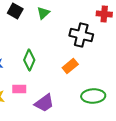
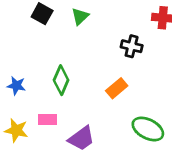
black cross: (81, 35) -> (132, 46), size x0.7
green ellipse: (93, 96) -> (148, 129), turned 30

